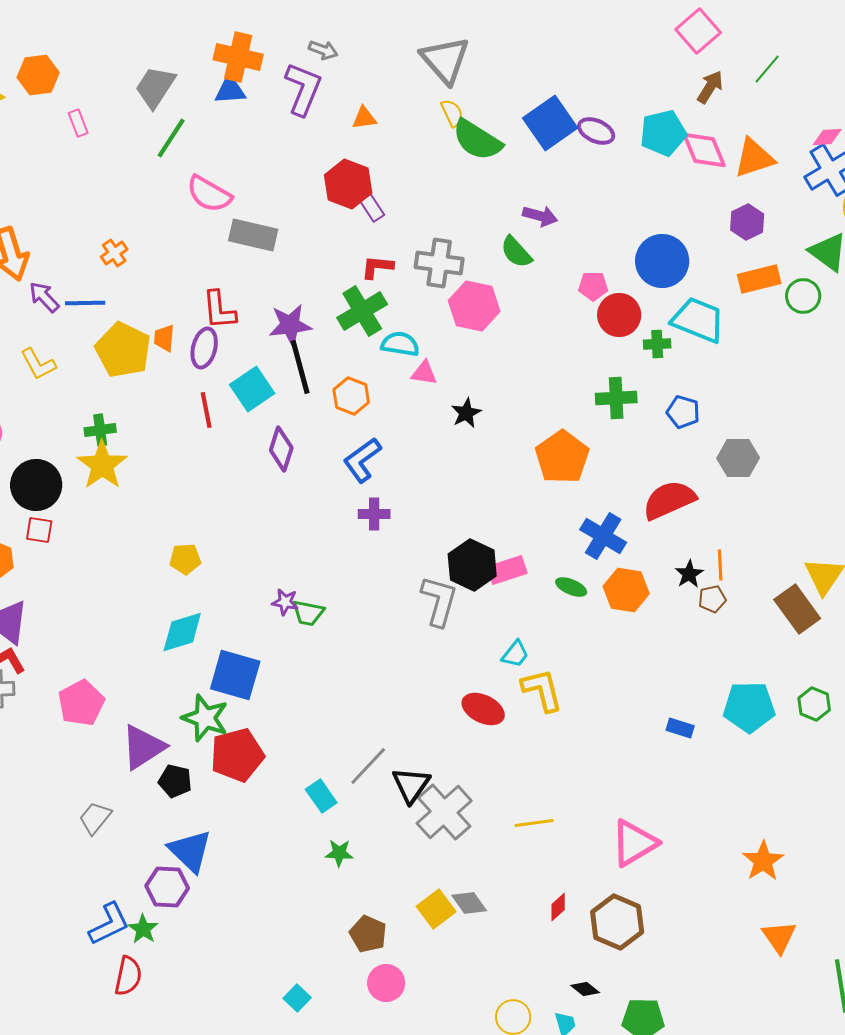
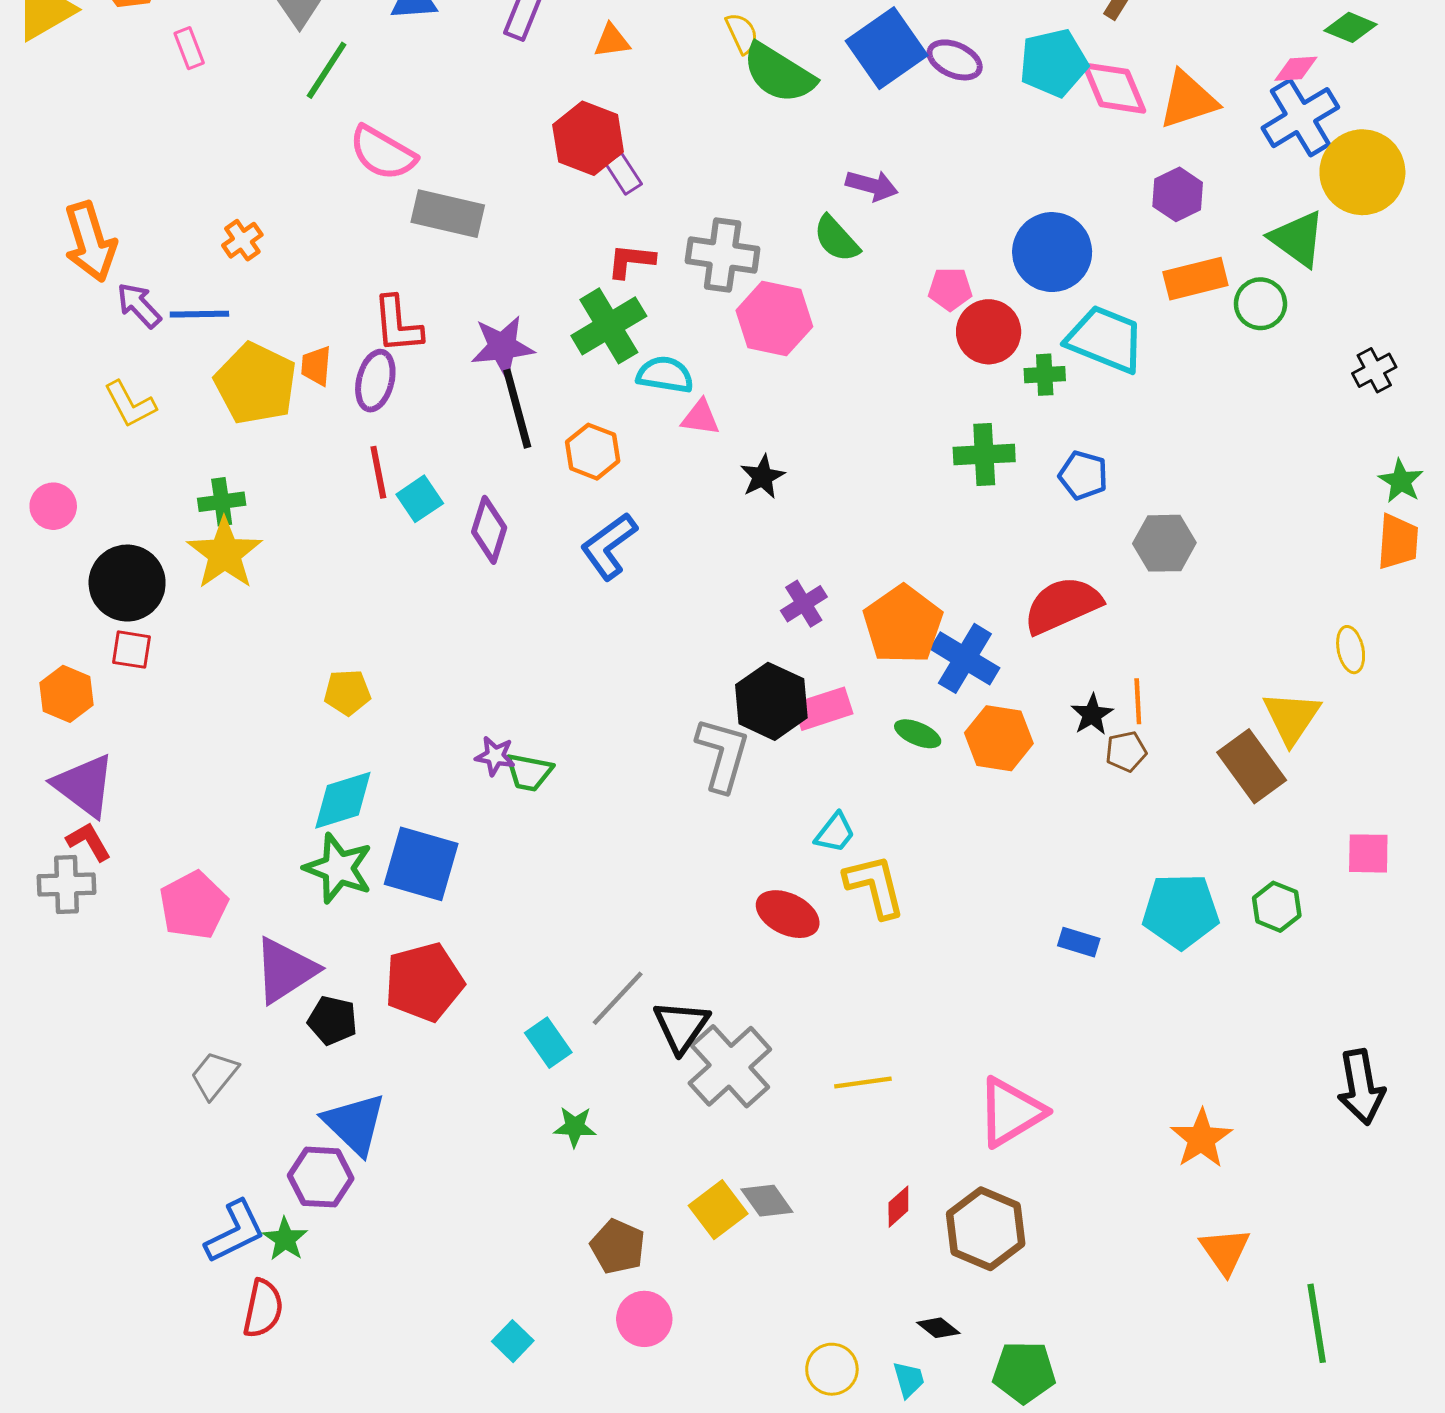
cyan square: (252, 389) -> (420, 499), moved, size x0.7
orange pentagon: (562, 457) -> (903, 624), moved
purple cross: (374, 514) -> (804, 604), moved, turned -32
green star: (205, 718) -> (338, 868), moved

